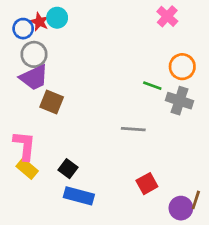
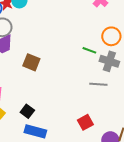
brown square: (52, 102) -> (31, 62), moved
gray line: (133, 129) -> (98, 84), moved

